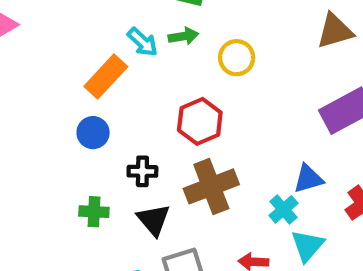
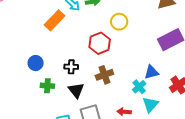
yellow circle: (237, 58) -> (119, 22), moved
blue circle: (93, 133) -> (36, 63), moved
brown cross: (211, 186) -> (104, 75), size x0.7

